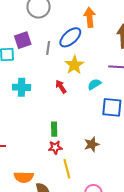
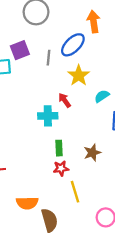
cyan cross: (22, 87) -> (48, 116), moved
brown star: (92, 144) -> (92, 153), moved

